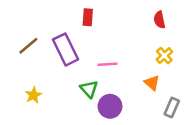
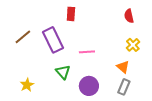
green triangle: (89, 89) -> (63, 72), moved
yellow star: (33, 95) -> (27, 85), moved
gray rectangle: (172, 108) -> (124, 87), moved

